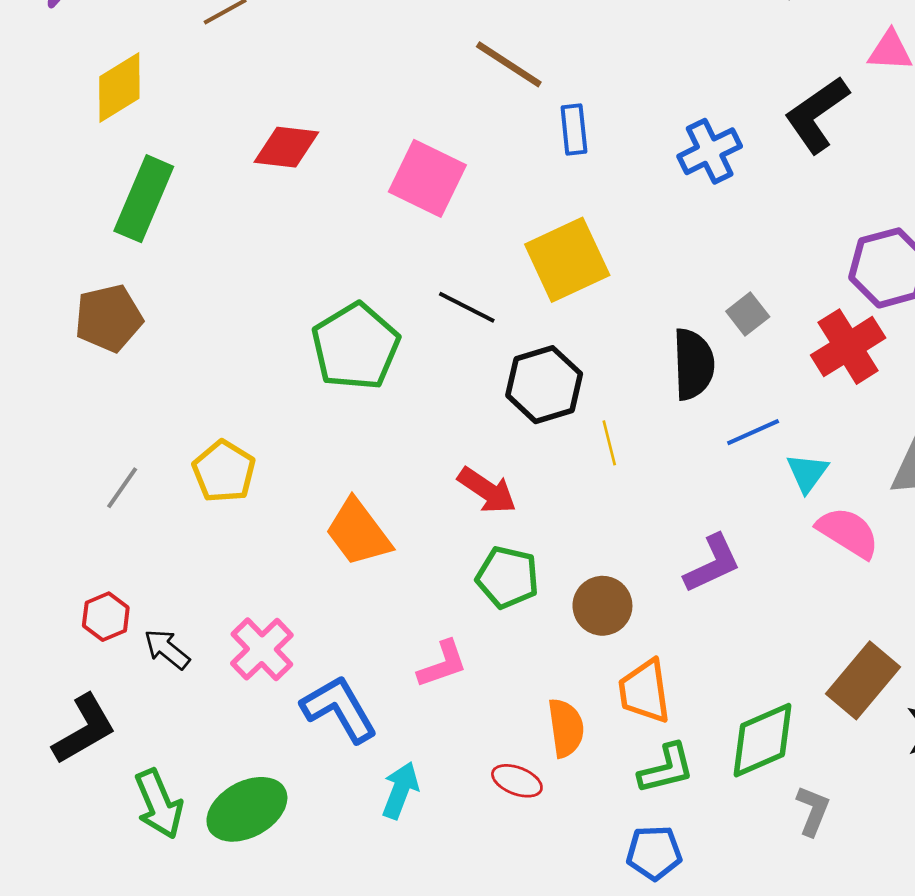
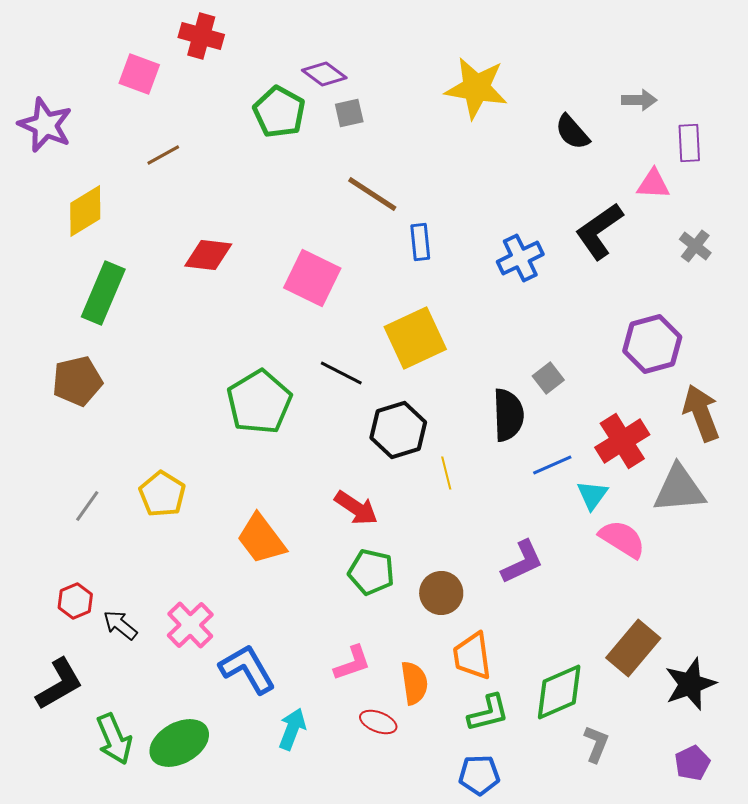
red cross: (848, 347) -> (622, 441), moved
pink L-shape: (442, 664) -> (352, 663), moved

